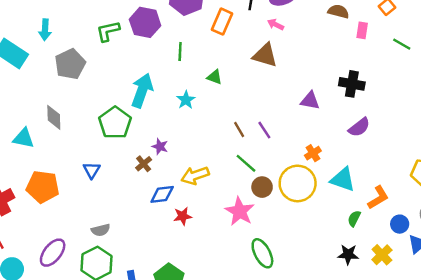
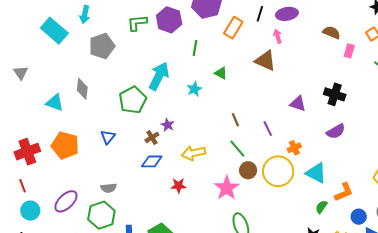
pink arrow: (276, 25) -> (278, 36), turned 40
purple line: (264, 130) -> (268, 129), moved
blue diamond: (162, 194) -> (152, 161), moved

